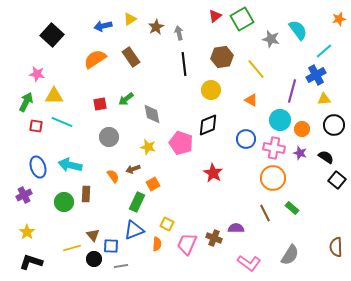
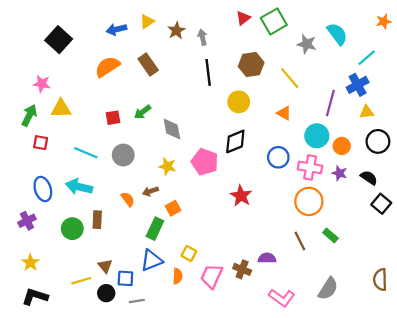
cyan line: (62, 122) -> (86, 153), moved

